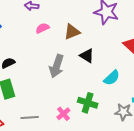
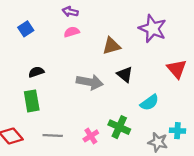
pink semicircle: (42, 28) -> (72, 32), moved
gray arrow: (57, 66) -> (90, 82), turned -105

